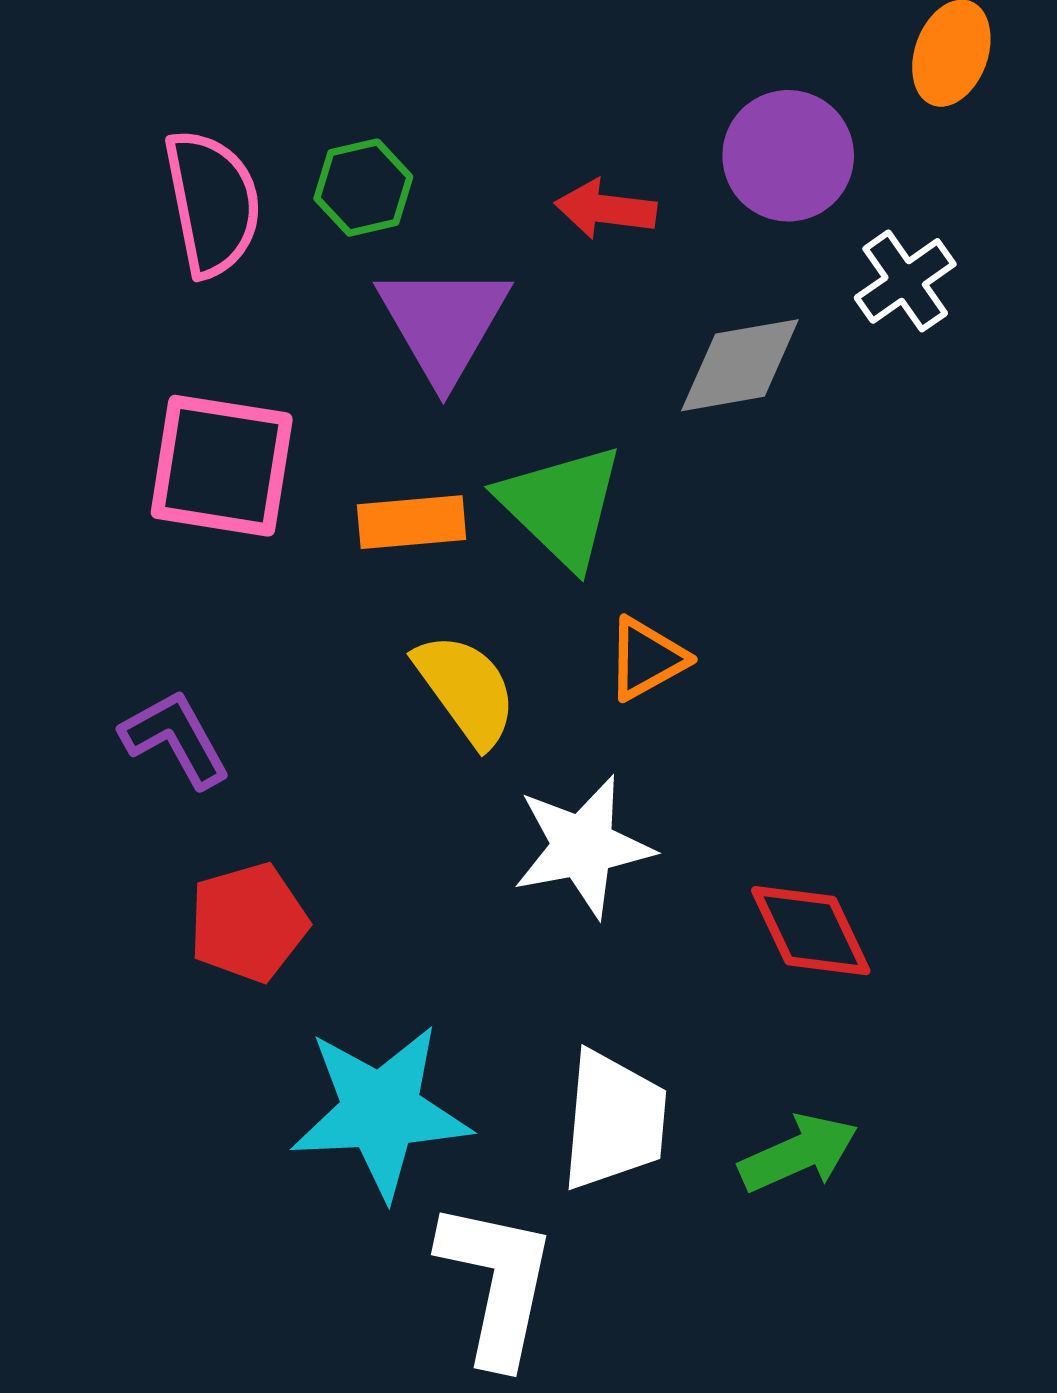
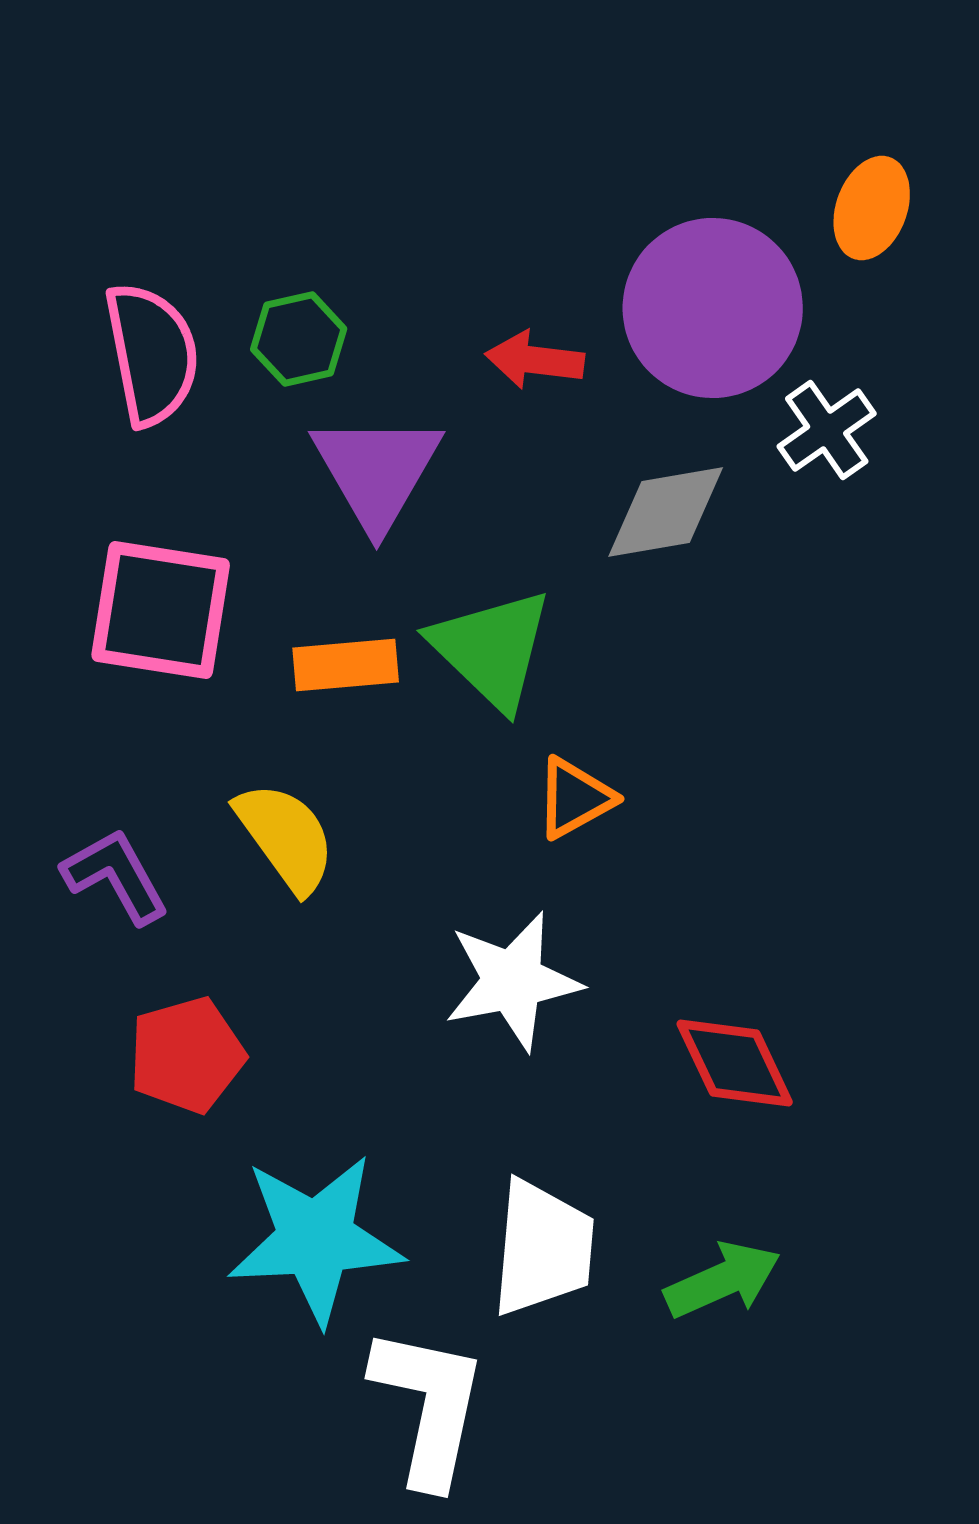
purple circle: (788, 156) -> (713, 308), size x1.4
yellow semicircle: (466, 689) -> (286, 837), moved

